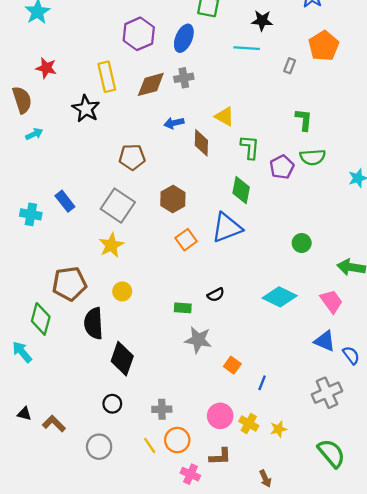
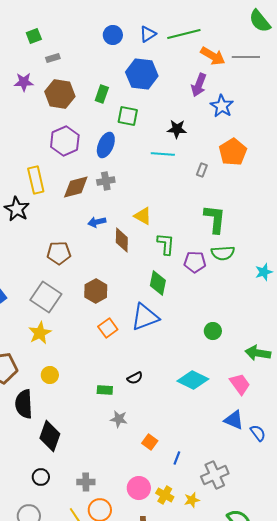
green L-shape: (304, 120) -> (215, 219), size x1.4
purple pentagon: (282, 167) -> (195, 262), turned 30
gray star: (198, 340) -> (119, 419), size x0.7
gray cross: (327, 393) -> (215, 475), moved

